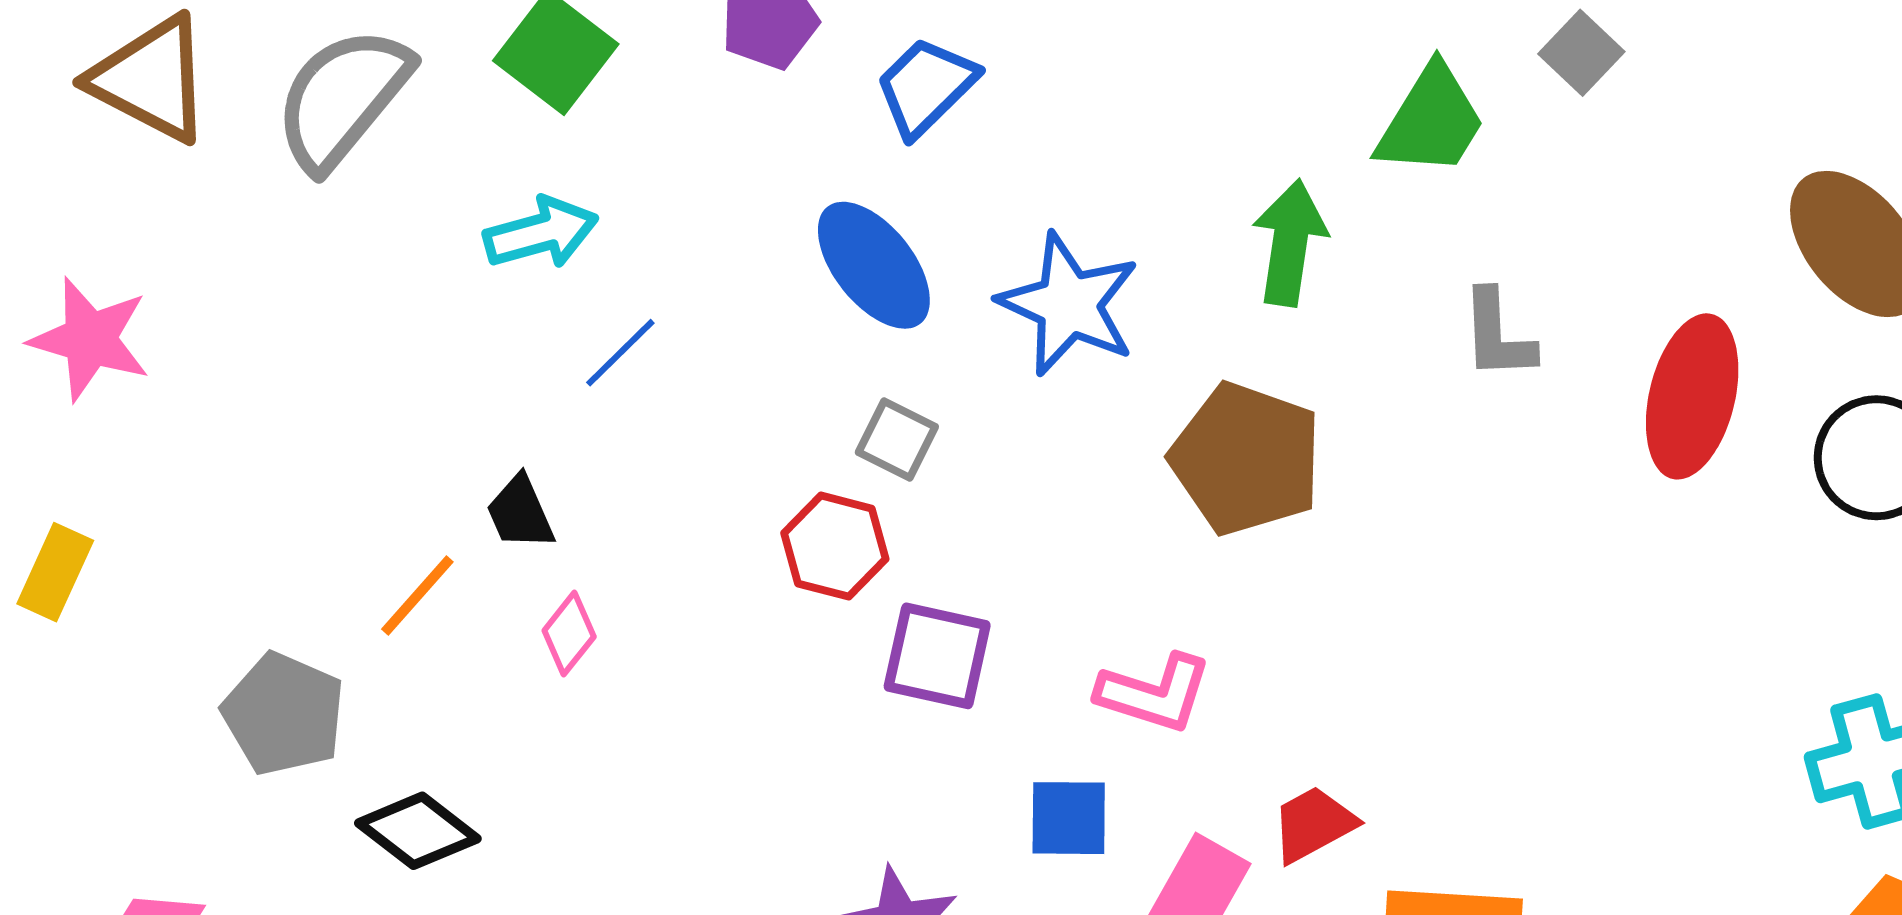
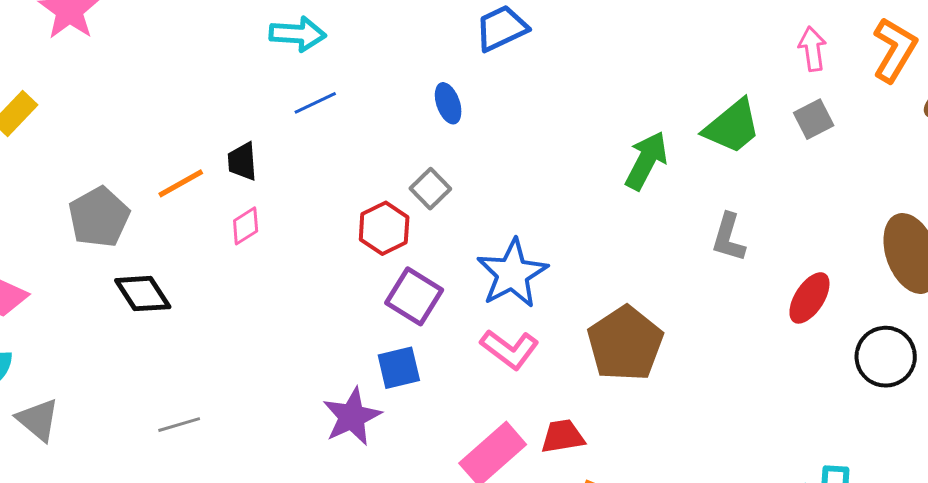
blue ellipse: (874, 265) -> (448, 103), size x0.6
blue star: (1069, 304) -> (512, 274), moved
red ellipse: (1692, 396) -> (809, 298), size x0.7
brown pentagon: (1246, 459) -> (625, 344), moved
blue square: (1069, 818) -> (399, 368), moved, turned -33

